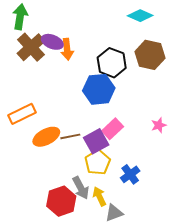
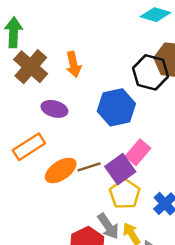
purple ellipse: (52, 42) -> (54, 109), moved
black hexagon: (112, 63) -> (151, 72), moved

